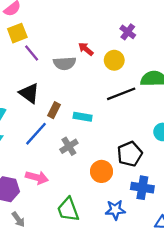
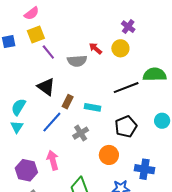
purple cross: (128, 32) -> (128, 27), moved
yellow circle: (114, 60) -> (120, 48), moved
black pentagon: (130, 154) -> (126, 127), moved
pink arrow: (37, 177) -> (53, 160), turned -120

